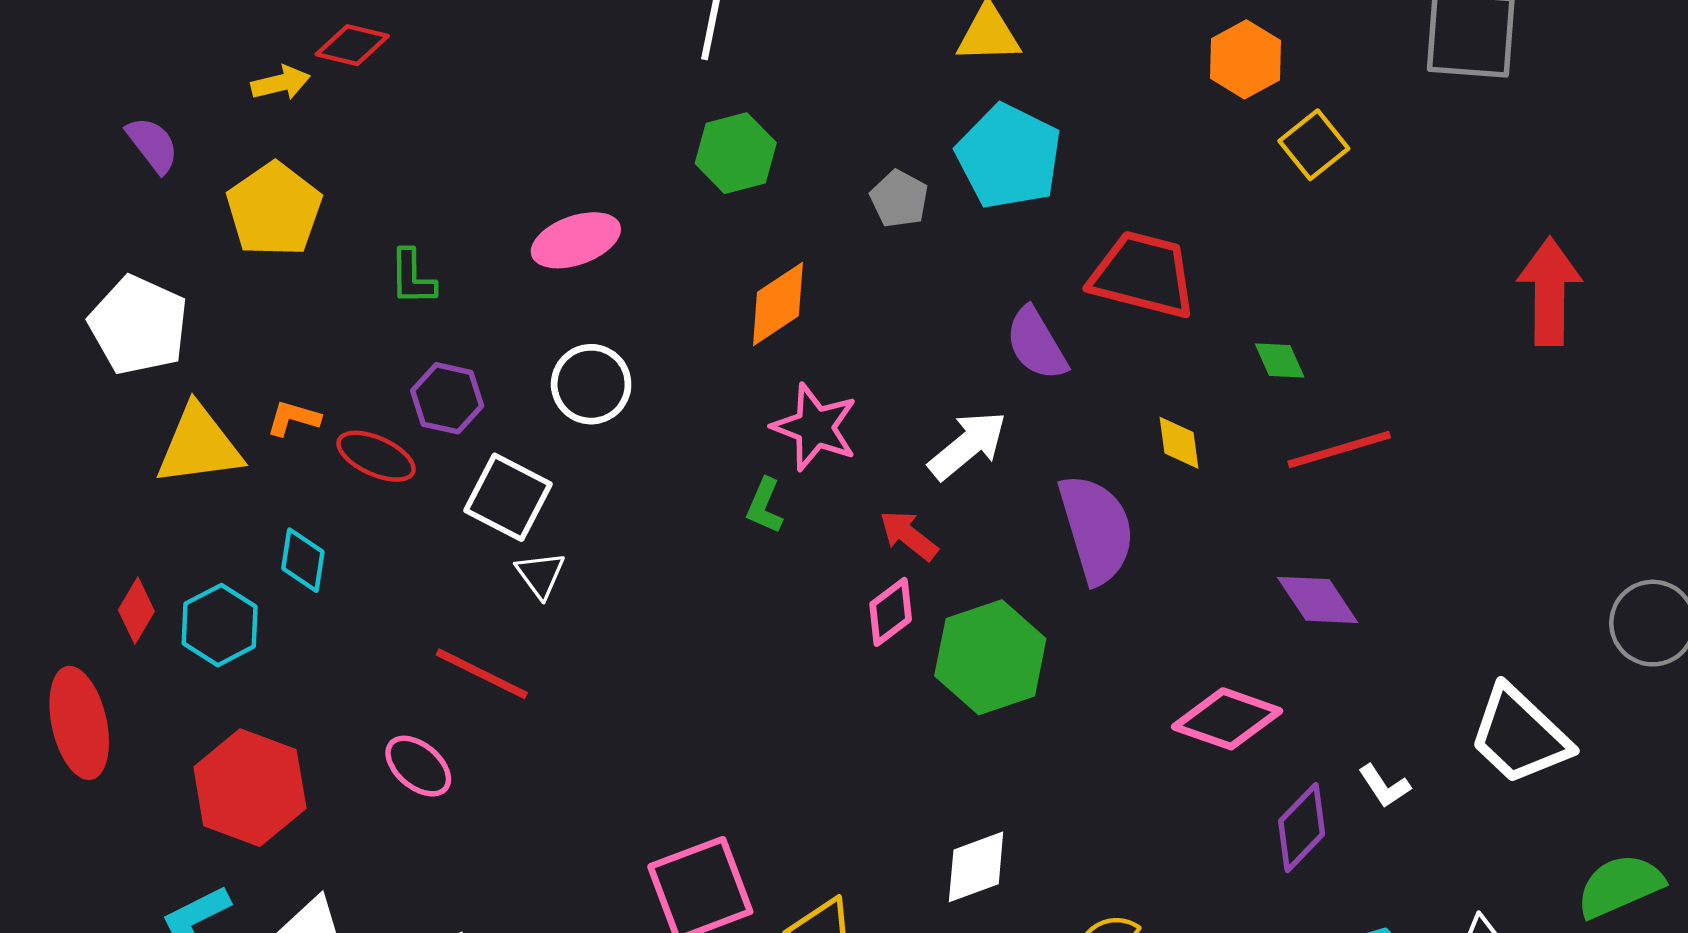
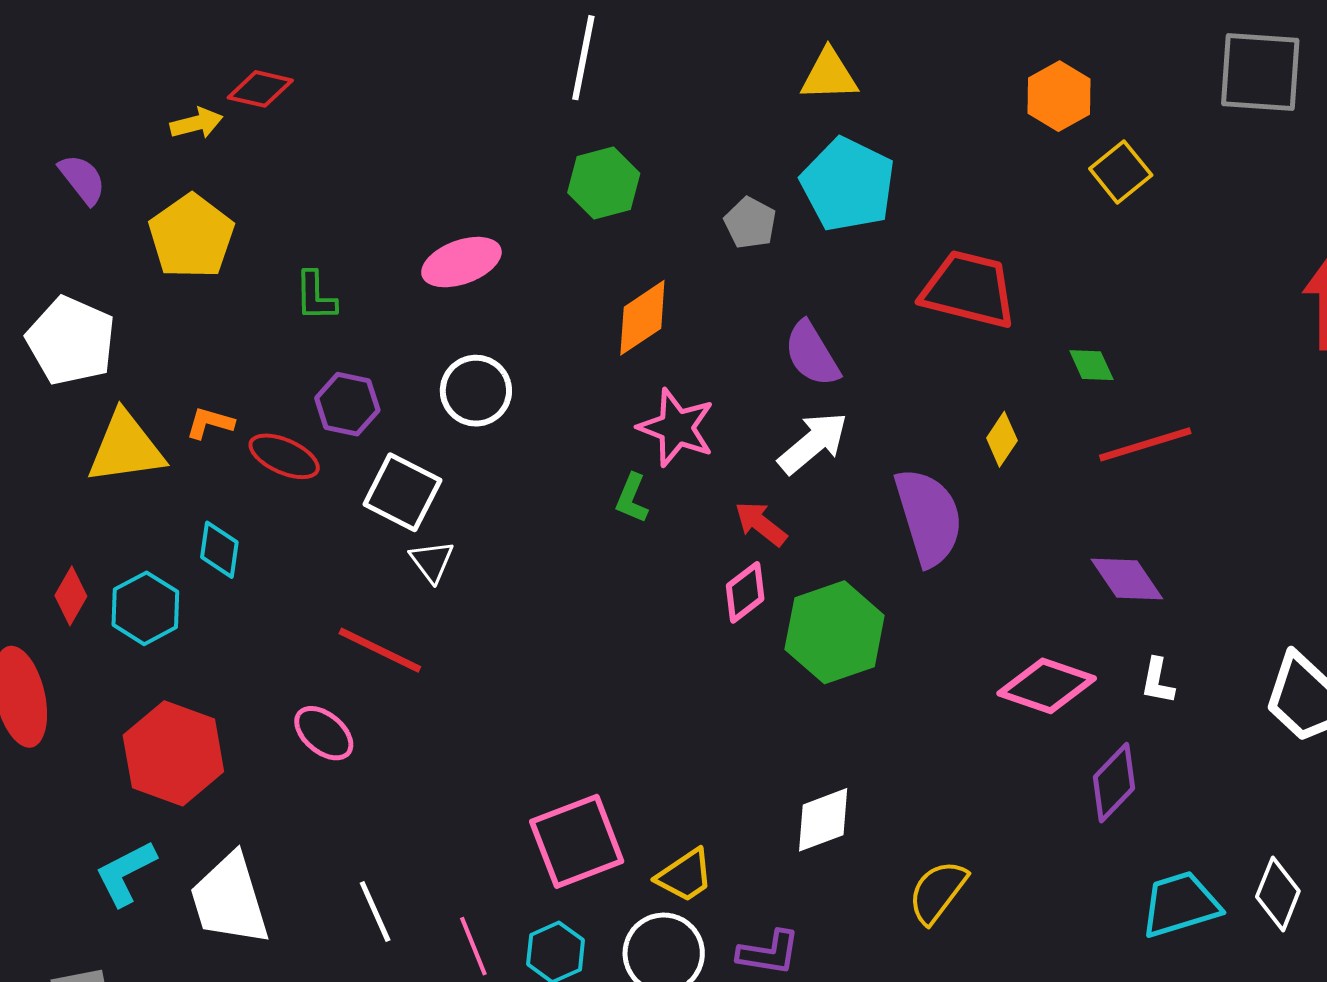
purple semicircle: (1036, 344) -> (812, 354), moved
yellow diamond: (1179, 443) -> (1002, 439), turned 42
white L-shape: (1384, 786) -> (1157, 681), moved, turned 45

